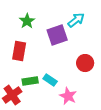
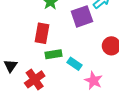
green rectangle: (30, 81) -> (54, 54), moved

